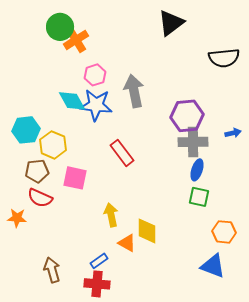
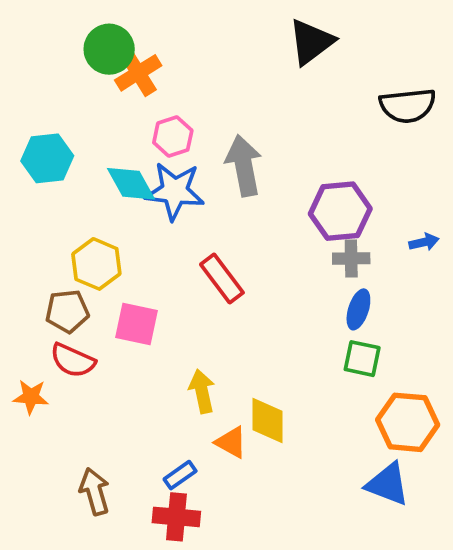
cyan hexagon: (26, 130) -> (47, 158), moved
gray cross: (193, 142) -> (351, 258), size x0.7
orange hexagon: (224, 232) -> (408, 422), size x1.4

